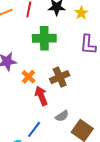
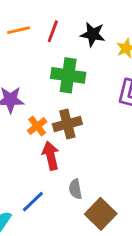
brown cross: (60, 77) -> (67, 124), moved
gray semicircle: (62, 116) -> (75, 189), turned 104

